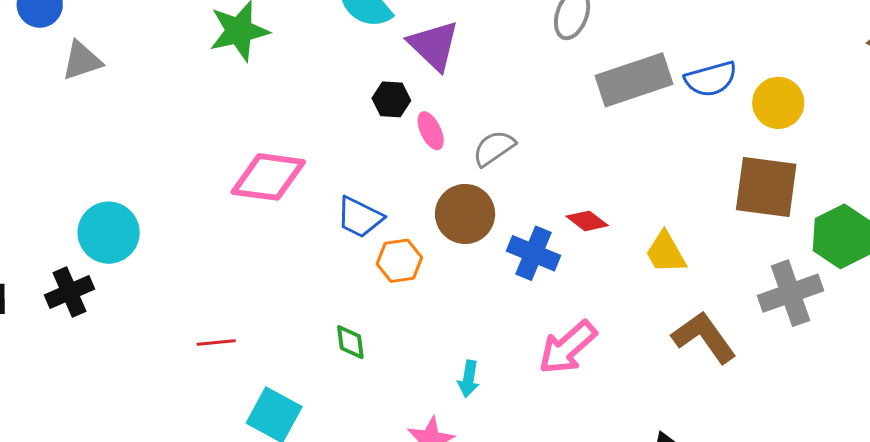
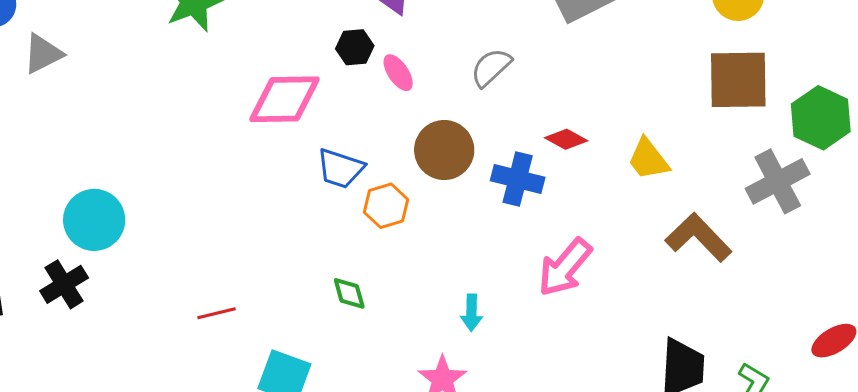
gray semicircle: (494, 148) -> (491, 67), moved
pink diamond: (268, 177) -> (284, 99), moved

